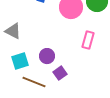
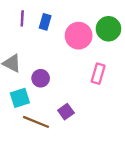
purple circle: (47, 56) -> (41, 78), moved

